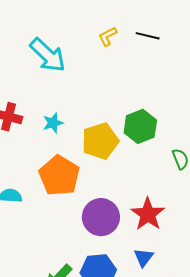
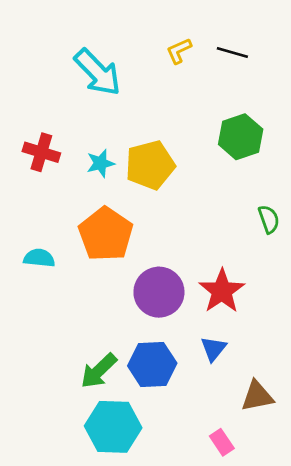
green hexagon: (140, 126) -> (241, 137), moved
yellow pentagon: (100, 141) -> (150, 165), moved

